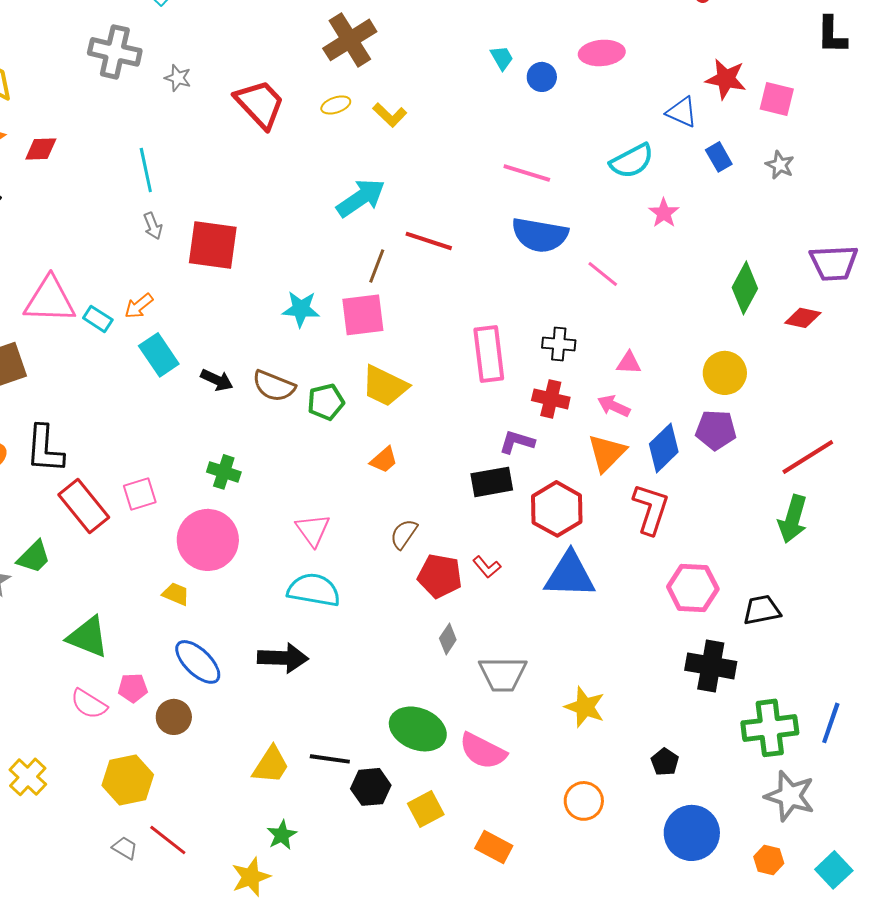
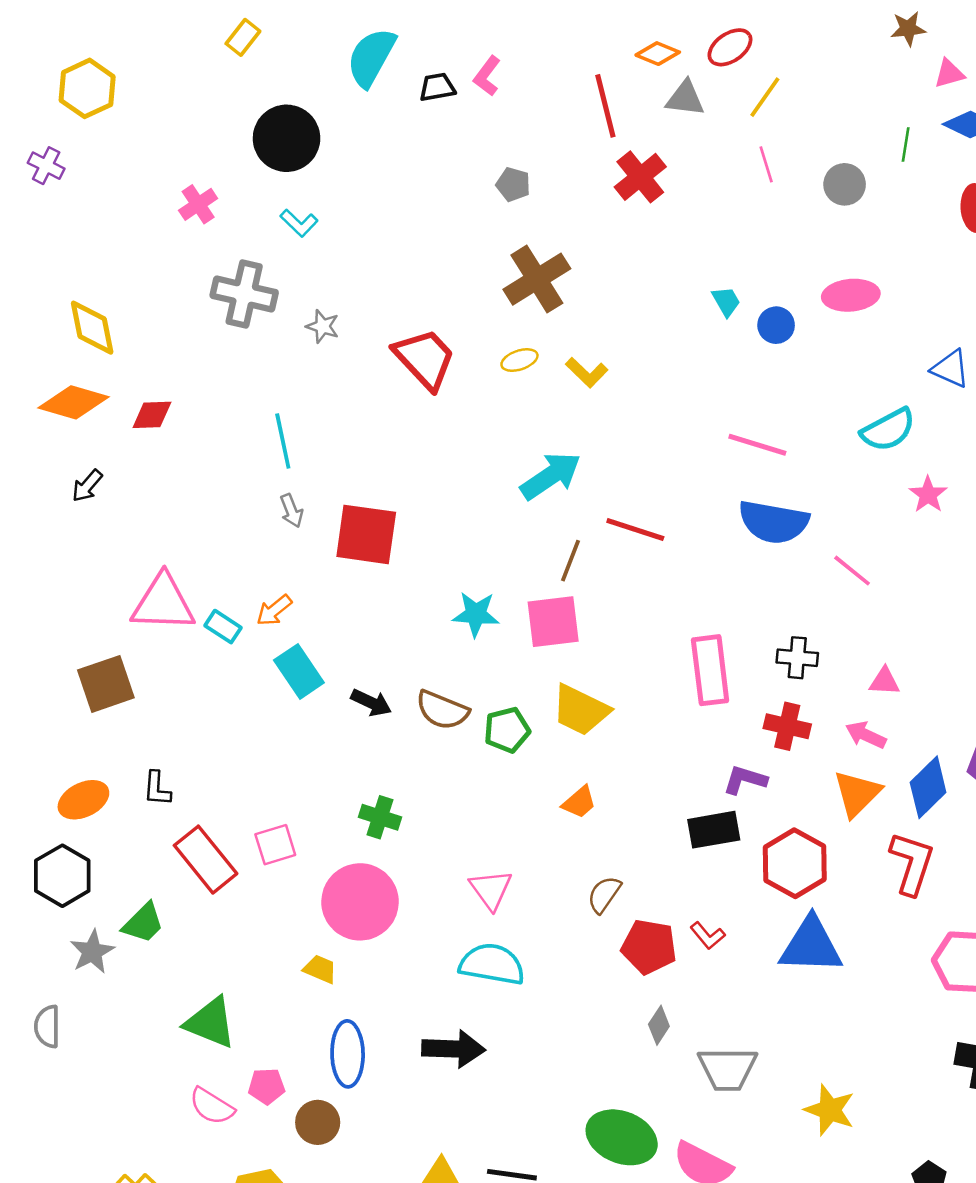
black L-shape: (45, 449) -> (157, 789), size x0.6
blue ellipse: (198, 662) -> (348, 1054), turned 45

